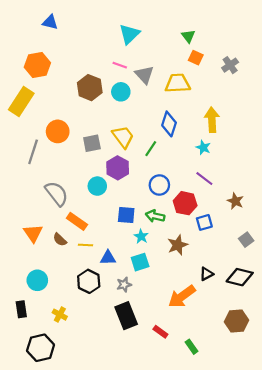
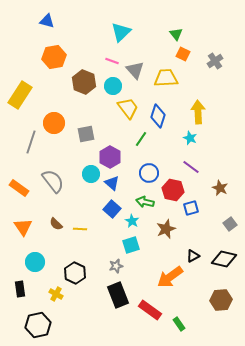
orange hexagon: (37, 65) -> (54, 57), moved
yellow trapezoid: (123, 137) -> (128, 108), moved
blue square: (126, 215) -> (112, 209), moved, turned 36
orange rectangle: (77, 221) -> (19, 188), moved
orange triangle: (33, 233) -> (23, 227), moved
blue triangle: (108, 258) -> (112, 183), moved, turned 42
black hexagon: (89, 281) -> (75, 273), moved
red rectangle: (160, 332) -> (150, 310), size x1.6

